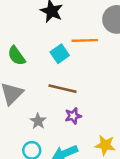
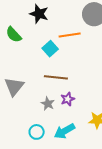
green semicircle: (16, 56) -> (14, 35), moved
gray star: (38, 121) -> (48, 104), moved

